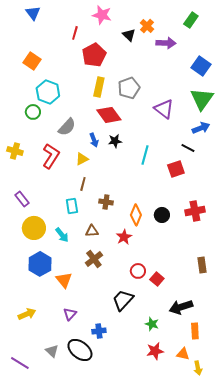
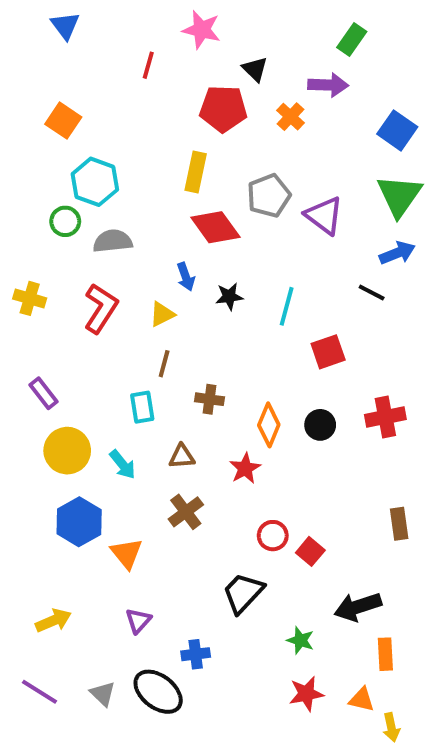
green rectangle: (191, 20) -> (352, 40), moved
orange cross: (147, 26) -> (291, 117), moved
red pentagon: (94, 55) -> (223, 109), moved, turned 30
gray pentagon: (129, 88) -> (269, 196), moved
gray semicircle: (67, 127) -> (113, 241), moved, turned -138
black star: (115, 141) -> (229, 296), moved
red square: (176, 169) -> (328, 352), moved
purple line: (20, 363) -> (40, 692), moved

